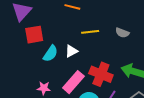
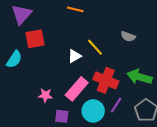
yellow line: (90, 32) -> (95, 47), moved, turned 54
cyan semicircle: (50, 54) -> (14, 59), moved

